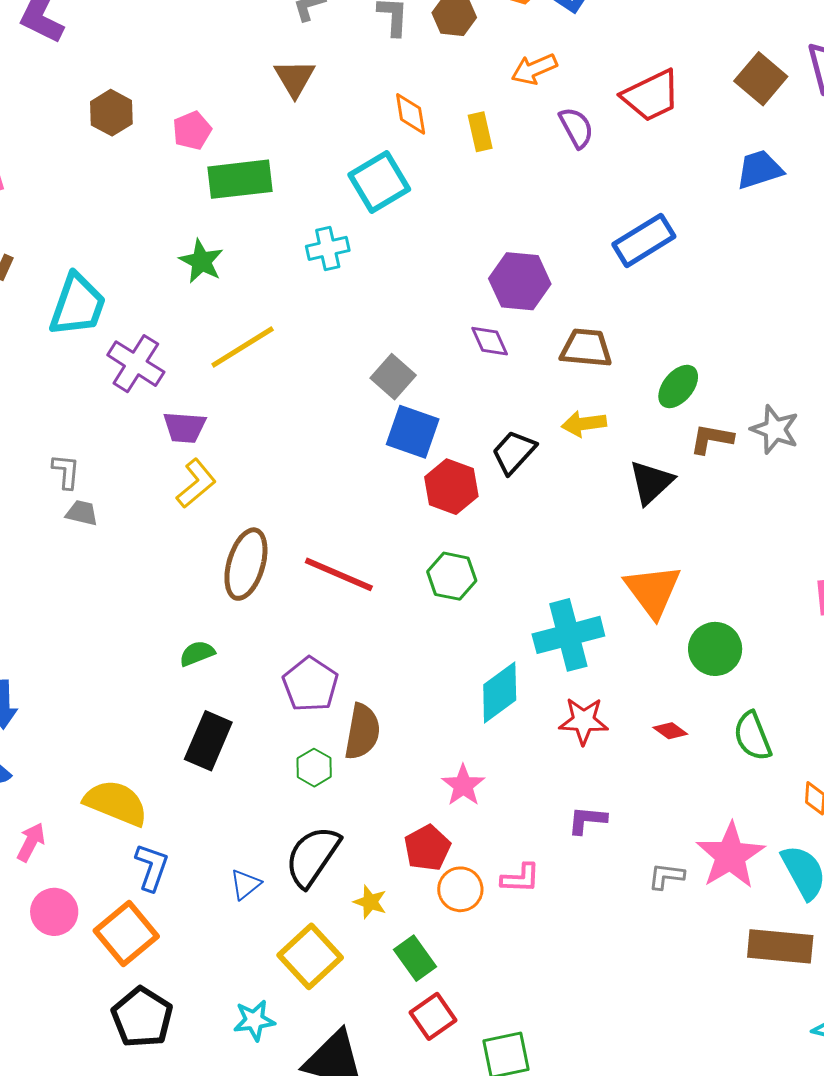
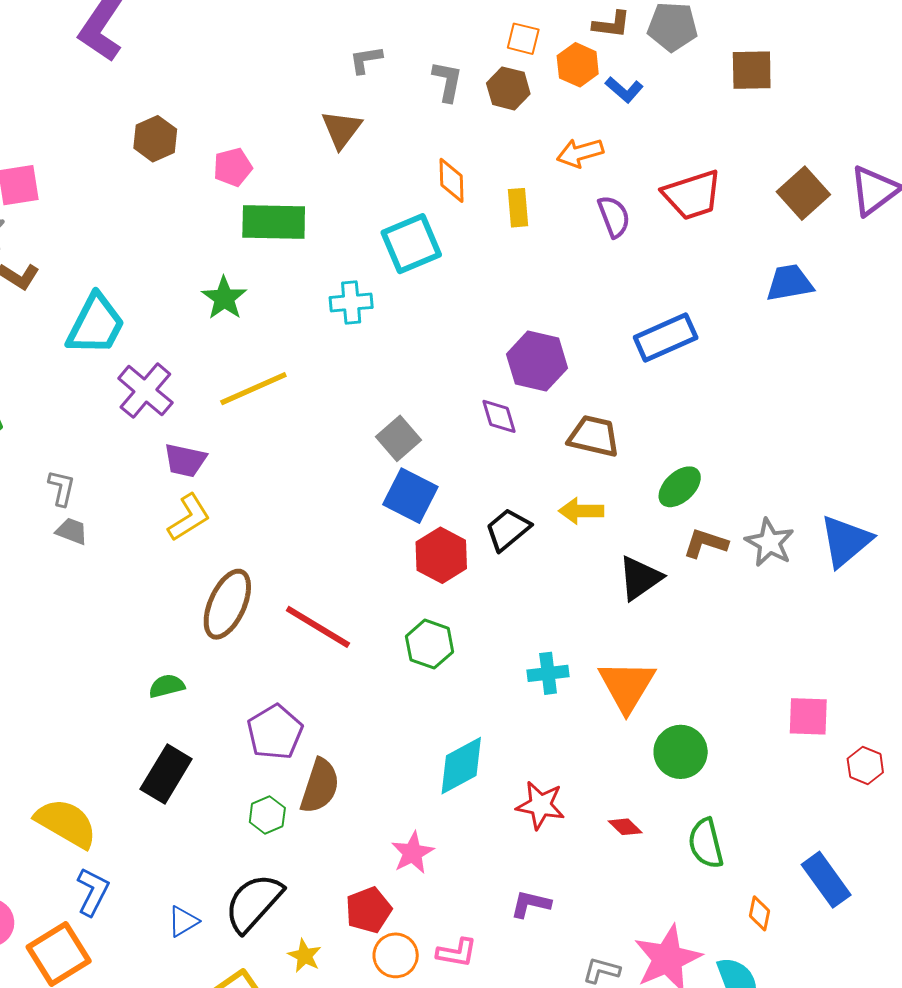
cyan cross: (568, 635) -> (548, 673), moved, size x0.6

